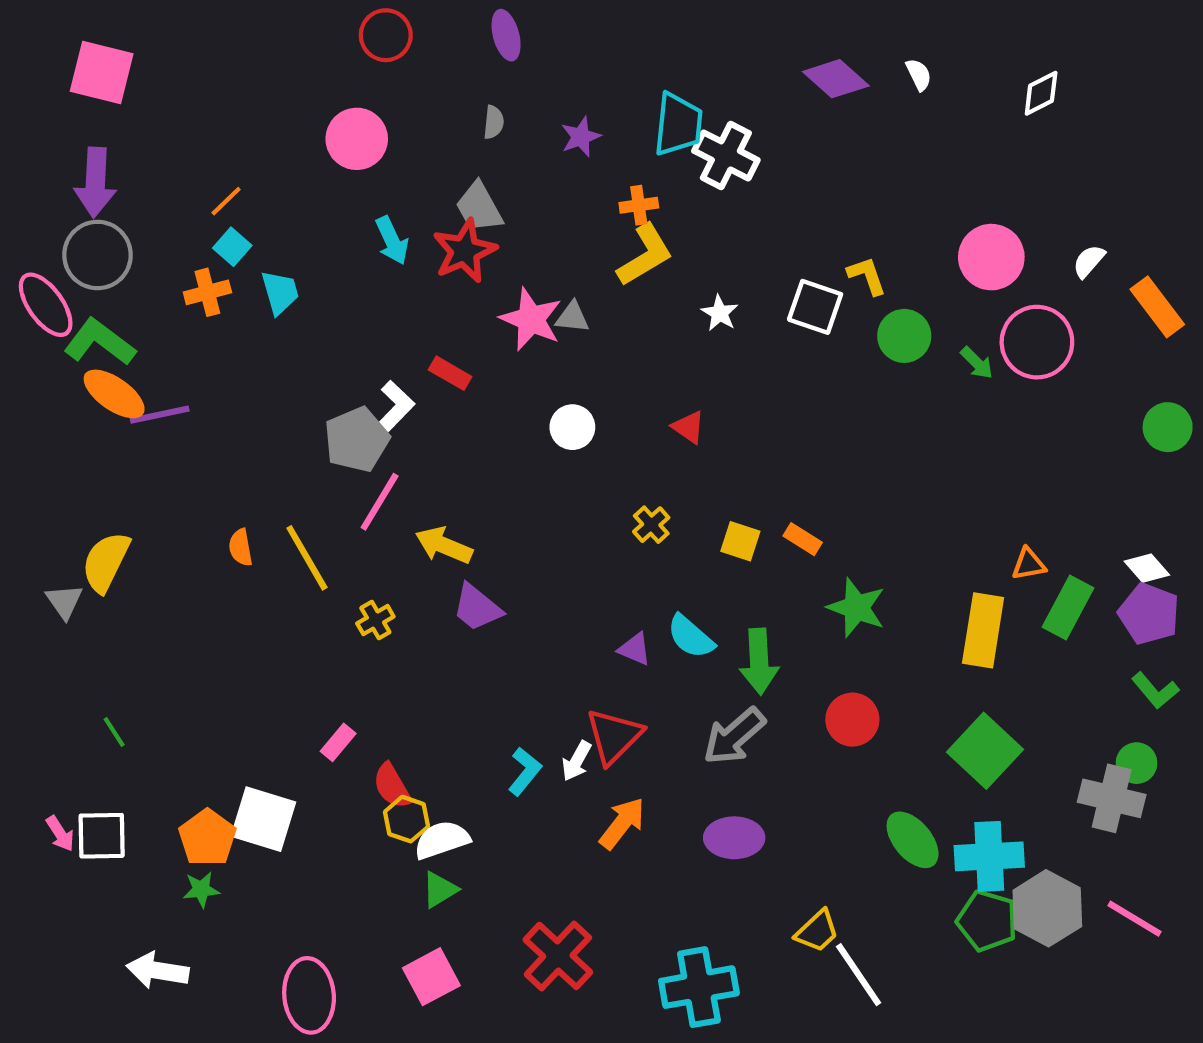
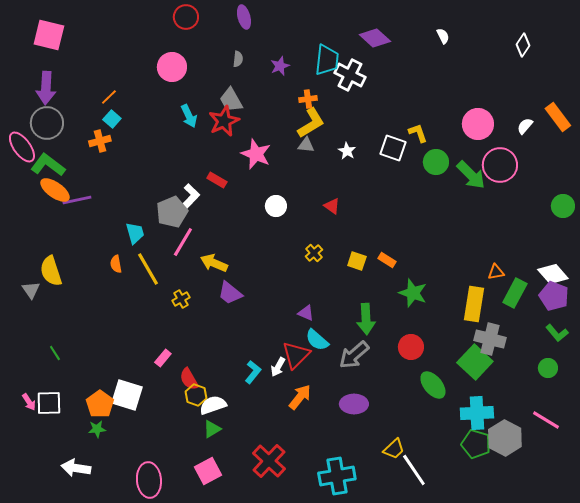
purple diamond: (836, 79) -> (375, 38), moved
white diamond: (1041, 93) -> (523, 45), moved, turned -30
cyan trapezoid: (280, 292) -> (135, 233), moved
orange rectangle: (1157, 307) -> (558, 117), moved
gray triangle: (572, 317) -> (306, 145), moved
green arrow: (977, 363) -> (471, 175), size x1.8
yellow semicircle: (106, 562) -> (51, 271), turned -44
white diamond: (1147, 568) -> (553, 274), size x1.4
cyan semicircle: (691, 637) -> (317, 340), moved
gray cross: (1112, 798) -> (490, 339), moved
green ellipse: (913, 840) -> (433, 385), moved
pink line: (1134, 919) -> (546, 420), moved

